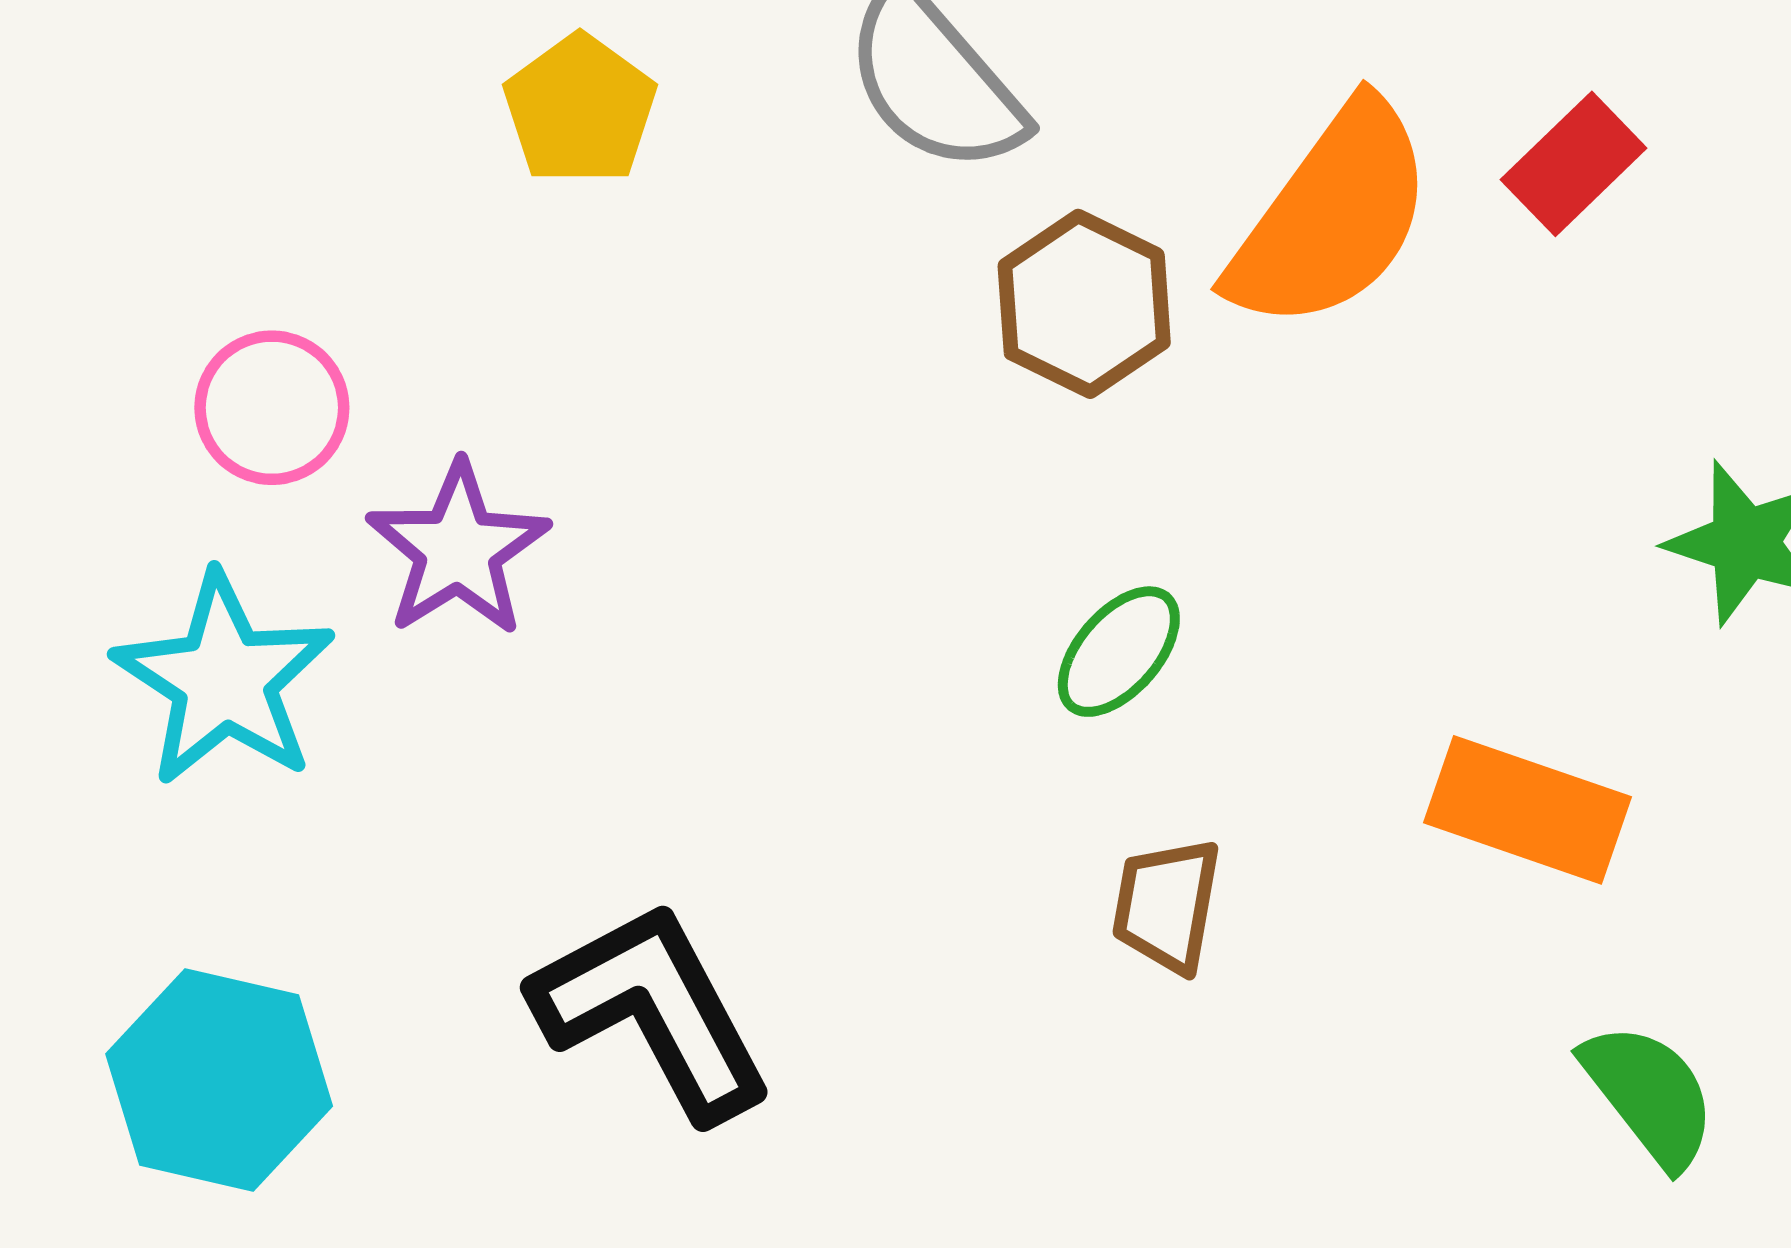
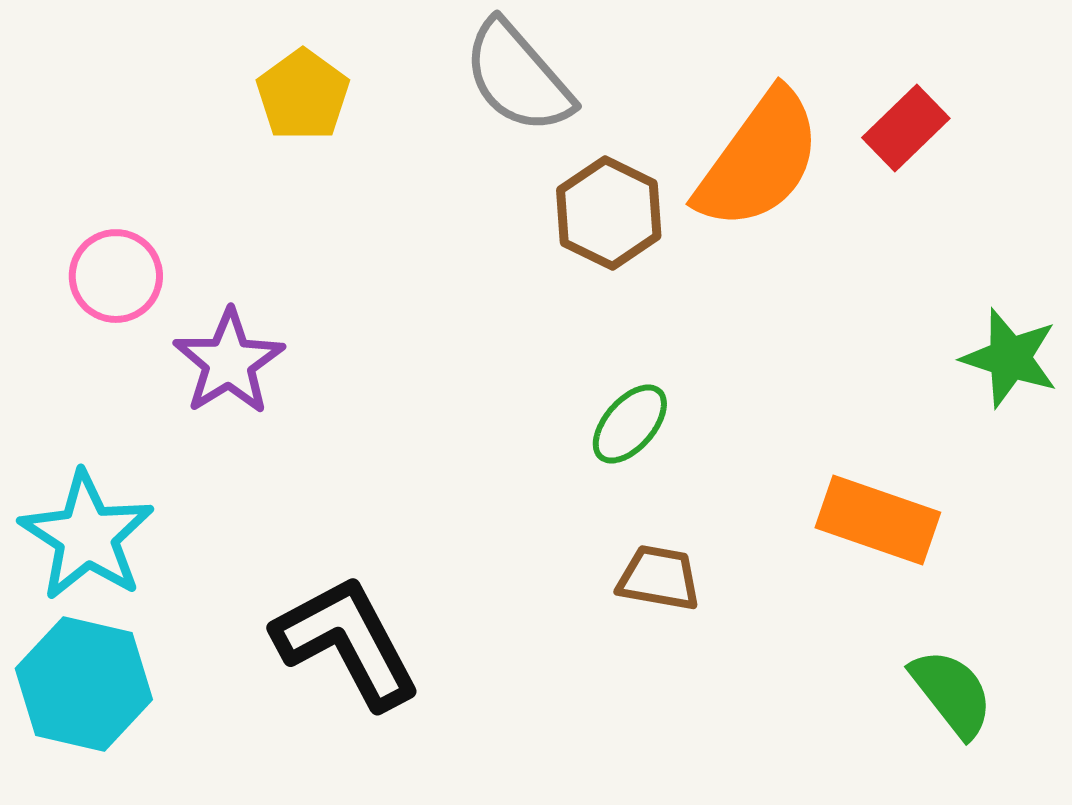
cyan star: (224, 680) -> (87, 536), moved
brown trapezoid: (1167, 905) -> (659, 578), turned 90

